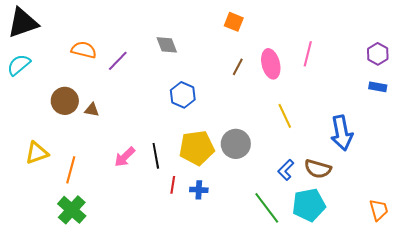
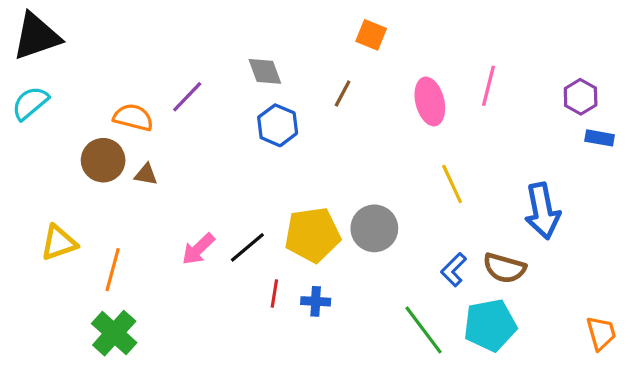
orange semicircle: (84, 50) -> (133, 117), moved
purple hexagon: (378, 54) -> (581, 97), moved
brown line: (238, 67) -> (343, 94), moved
blue hexagon: (183, 95) -> (278, 125), moved
black line: (156, 156) -> (247, 247), turned 60

